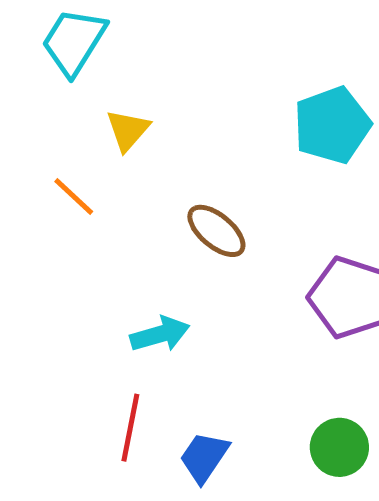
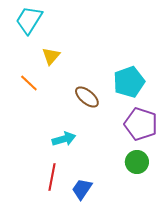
cyan pentagon: (332, 125) -> (129, 82), moved
green circle: (339, 447) -> (137, 162), moved

